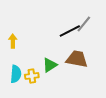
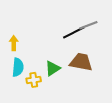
gray line: (84, 24) -> (88, 25), turned 30
cyan semicircle: (16, 74) -> (18, 67), moved

